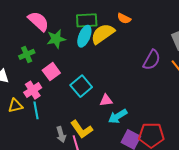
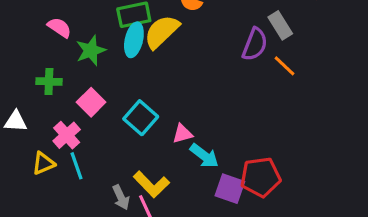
pink semicircle: (38, 21) -> (59, 28), size x0.7
green cross: (27, 54) -> (49, 81), turned 35
purple semicircle: (152, 60) -> (255, 44), moved
cyan arrow: (118, 116) -> (204, 156), turned -102

